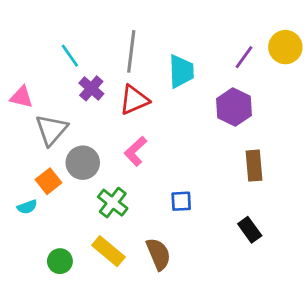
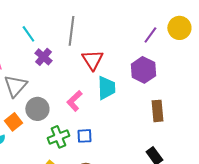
cyan trapezoid: (181, 71) -> (106, 88), moved
red triangle: (134, 100) -> (92, 60), moved, turned -40
blue square: (181, 201) -> (84, 136), moved
green cross: (113, 203) -> (58, 137), turned 30

